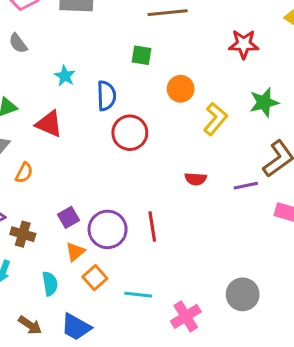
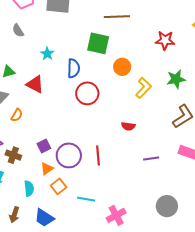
green square: (142, 55) -> (98, 43), size x1.6
purple line: (246, 186) -> (151, 159), moved
gray circle: (243, 294) -> (167, 206), moved
brown arrow: (30, 325) -> (14, 215), turned 70

